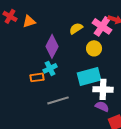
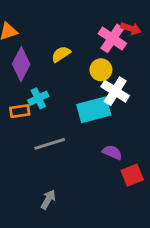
yellow semicircle: (76, 28) -> (61, 54), moved
purple diamond: (52, 46) -> (21, 64), moved
white cross: (103, 89) -> (115, 91), moved, turned 30

